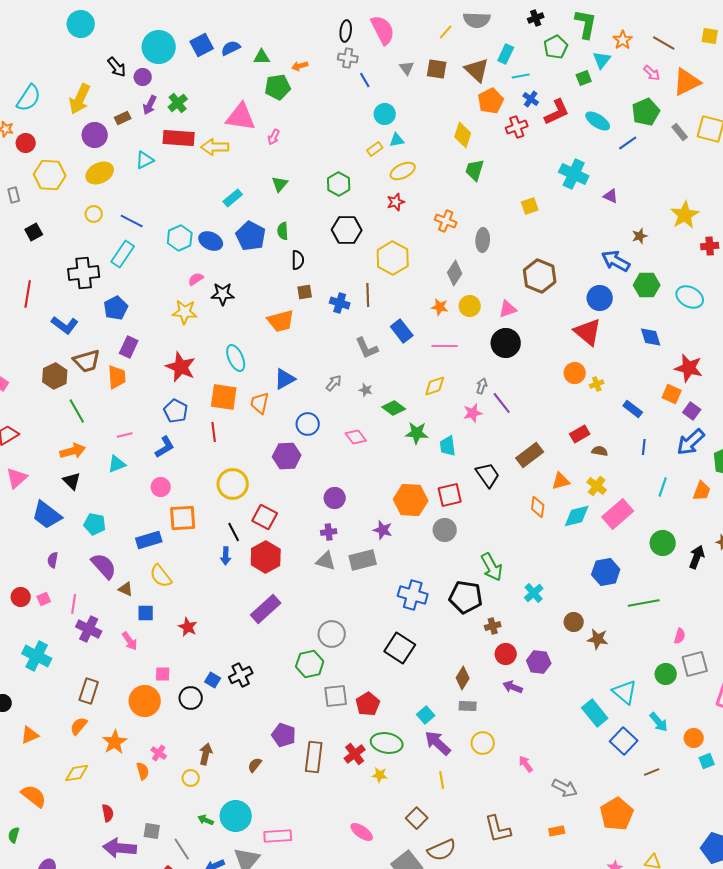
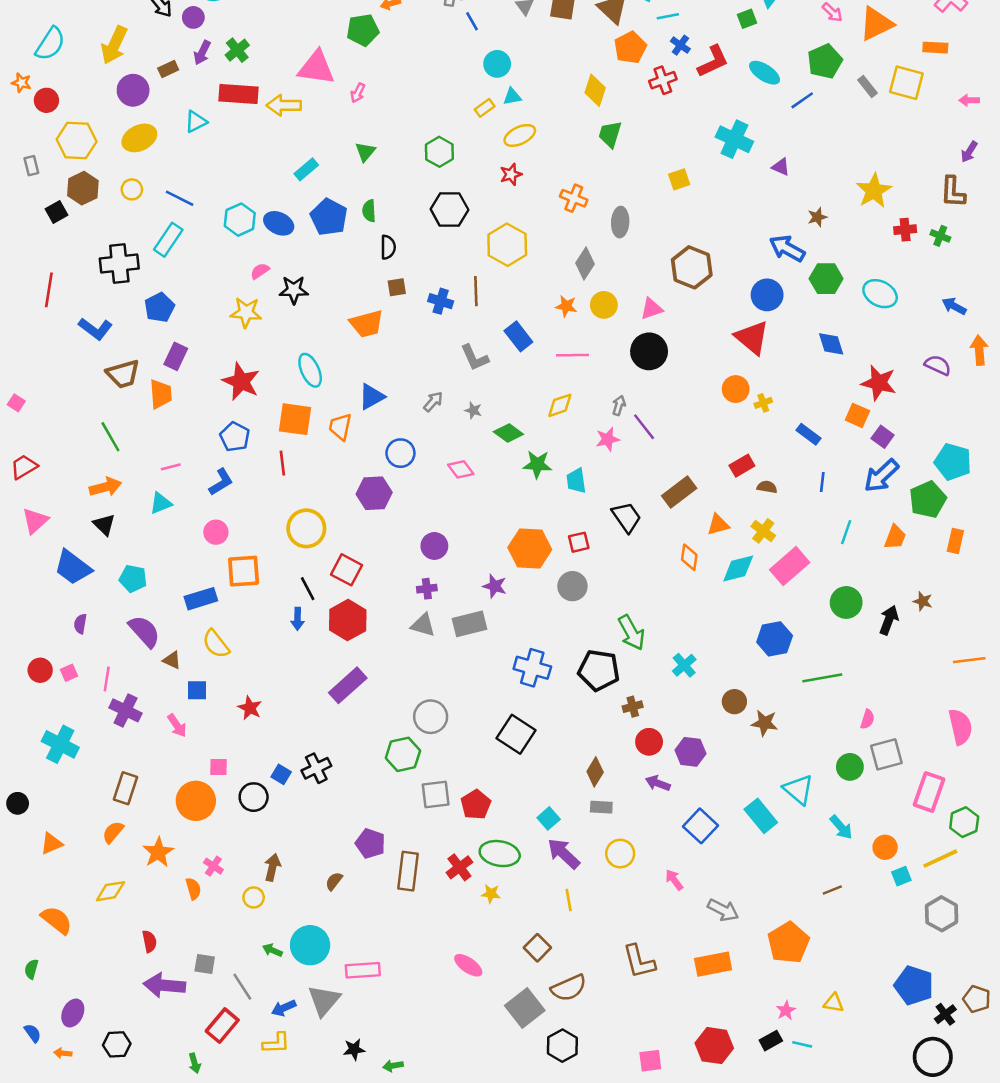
brown hexagon: (55, 376) -> (83, 188), moved
red square: (450, 495) -> (579, 542), size x0.7
blue square: (624, 741) -> (701, 826), moved
orange rectangle: (557, 831) -> (713, 964), size x1.8

